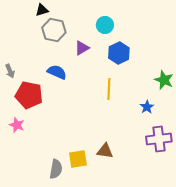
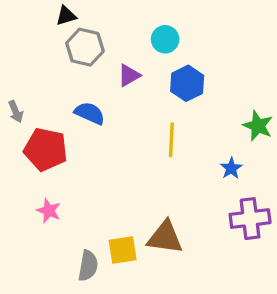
pink star: (17, 125) -> (49, 211), moved
brown triangle: (105, 151) -> (165, 237), size x1.4

